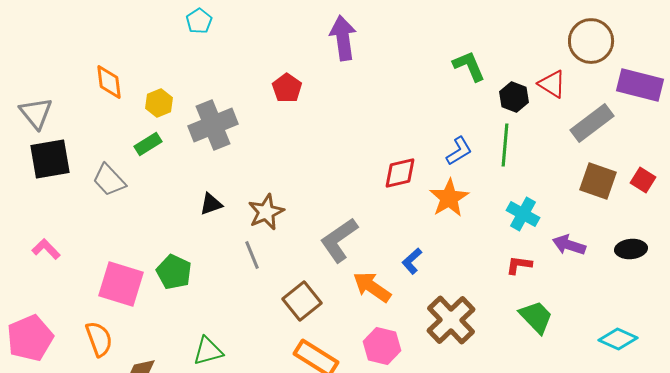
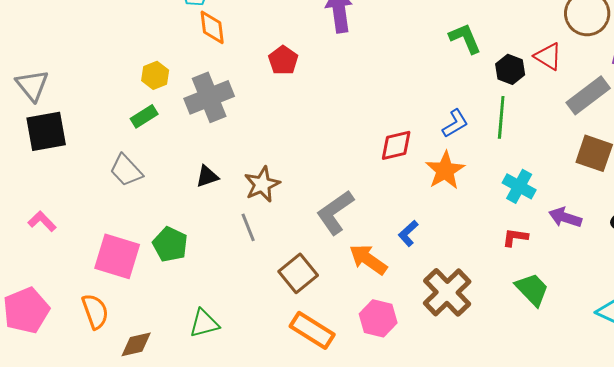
orange diamond: (109, 82) -> (212, 27), moved
gray trapezoid: (109, 180) -> (126, 170), moved

